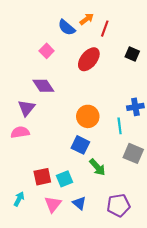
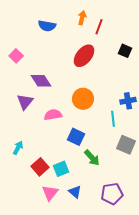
orange arrow: (87, 19) -> (82, 18), turned -40
blue semicircle: (67, 28) -> (47, 26), moved, turned -30
pink square: (47, 51) -> (16, 56), moved
orange circle: (88, 116) -> (83, 99), moved
pink semicircle: (20, 132) -> (53, 115), moved
red square: (42, 177) -> (40, 167), turned -30
cyan arrow: (19, 199) -> (18, 148), moved

